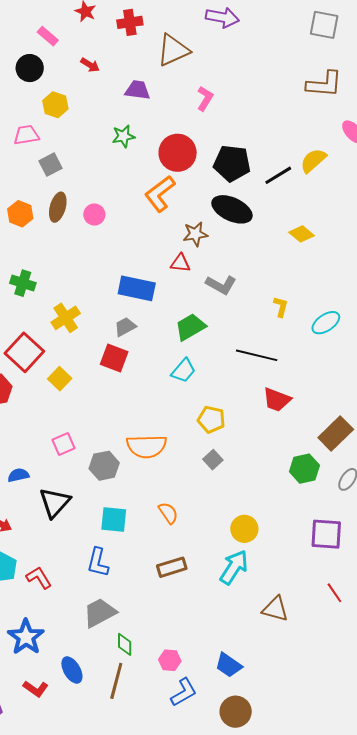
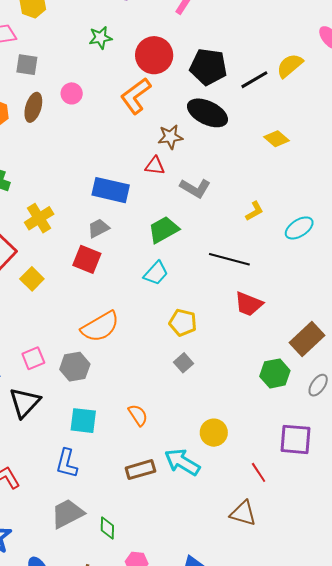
gray square: (50, 165) -> (27, 65), turned 35
pink circle: (94, 215) -> (72, 93), moved
yellow L-shape: (281, 307) -> (254, 211), turned 45
pink square: (63, 444) -> (33, 358), moved
orange semicircle: (147, 446) -> (100, 327), moved, turned -30
cyan arrow: (234, 567) -> (182, 462), moved, turned -93
red line: (334, 593) -> (259, 472), moved
green diamond: (125, 644) -> (107, 528), moved

